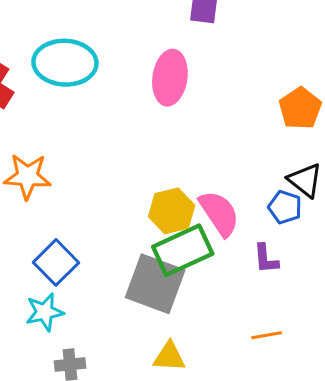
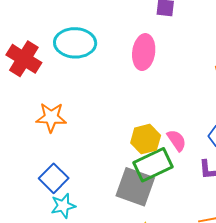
pink semicircle: (219, 213) -> (177, 140), size x0.7
blue square: (56, 262) -> (54, 178), moved

